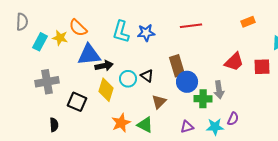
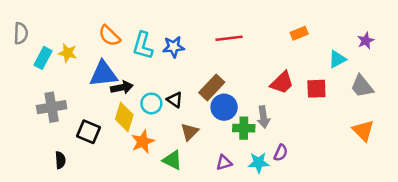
orange semicircle: (78, 28) -> (109, 36), moved
brown rectangle: (177, 66) -> (212, 87), turned 60
orange star: (121, 123) -> (143, 142), moved

